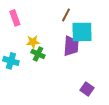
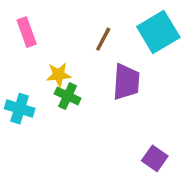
brown line: (66, 15) -> (103, 39), moved
cyan square: (82, 32) -> (158, 32), moved, turned -30

